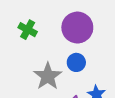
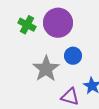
purple circle: (77, 28) -> (58, 23), moved

